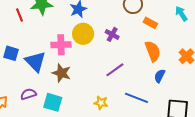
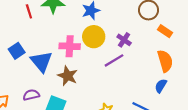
blue square: (11, 53) -> (17, 51), turned 35
purple line: (115, 70) -> (114, 60), moved
blue semicircle: (160, 76) -> (161, 86), moved

